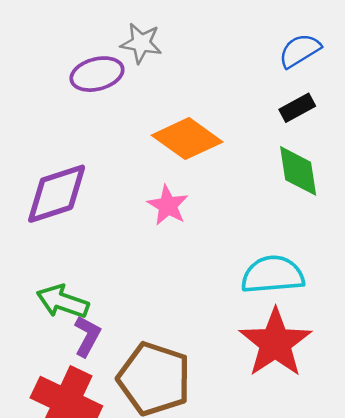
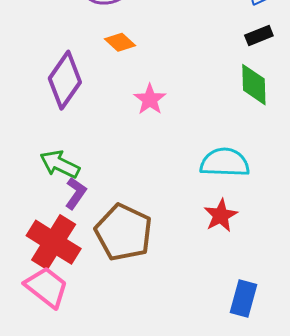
orange diamond: (187, 139) -> (120, 42), moved, size x0.6
purple diamond: (57, 194) -> (65, 80), turned -44
red star: (275, 343) -> (221, 215), size x0.6

